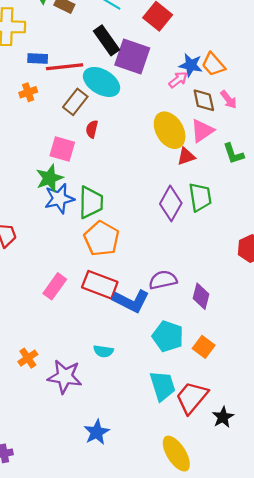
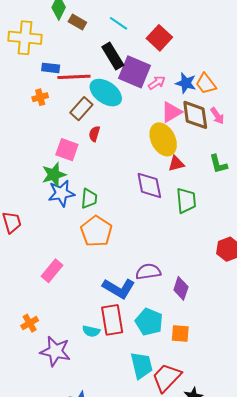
pink arrow: (178, 80) -> (157, 83), moved
brown diamond: (204, 100) -> (195, 115), size x1.4
pink triangle: (202, 131) -> (171, 112), moved
green trapezoid: (91, 202) -> (89, 199), size x0.7
purple diamond: (171, 203) -> (149, 185), moved, turned -44
red rectangle: (100, 285) -> (112, 320), moved, turned 56
orange square: (204, 347) -> (180, 333), turned -36
orange cross: (28, 358) -> (30, 323), moved

